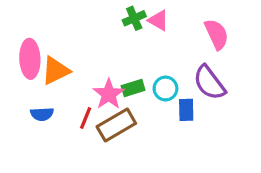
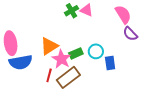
orange triangle: (56, 71) -> (49, 46), moved
purple semicircle: (209, 83) -> (130, 34), moved, size x0.7
blue semicircle: (42, 114) -> (21, 62), moved, size x1.6

